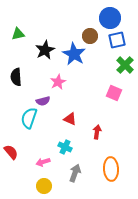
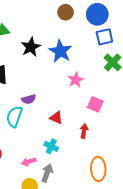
brown circle: (90, 36) -> (66, 12), moved
pink star: (58, 82) -> (76, 80), moved
pink square: (114, 93) -> (95, 104), moved
gray arrow: (75, 173) -> (47, 173), moved

